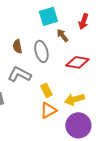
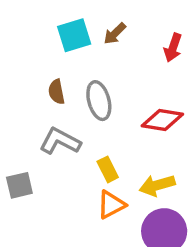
cyan square: (48, 16) -> (74, 35), moved
brown arrow: (62, 35) -> (115, 34), moved, turned -96

